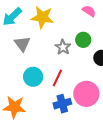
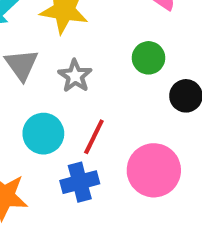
gray star: (63, 47) -> (75, 76), moved
blue cross: (62, 104) -> (80, 182), moved

